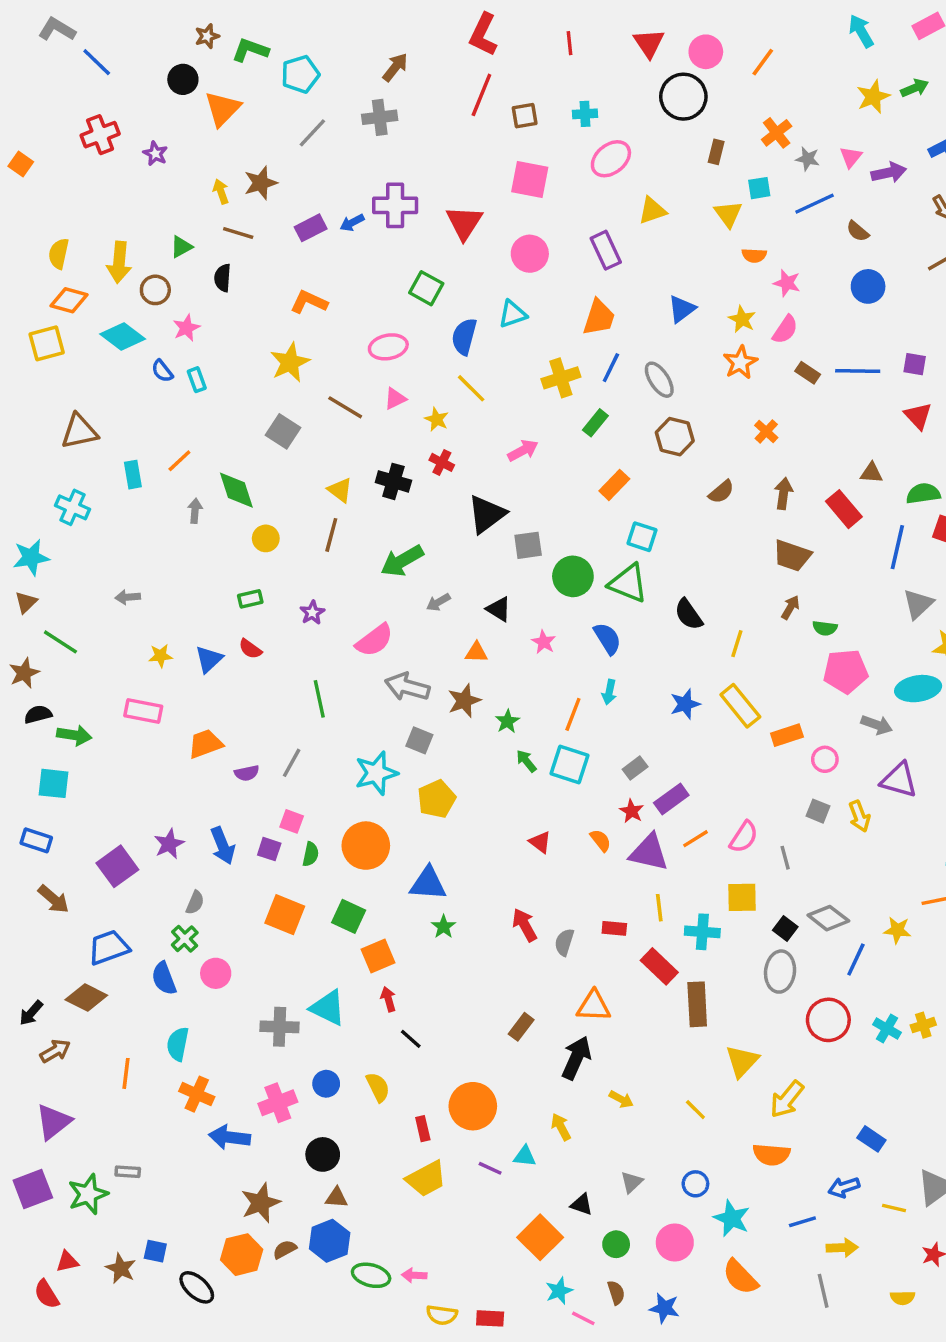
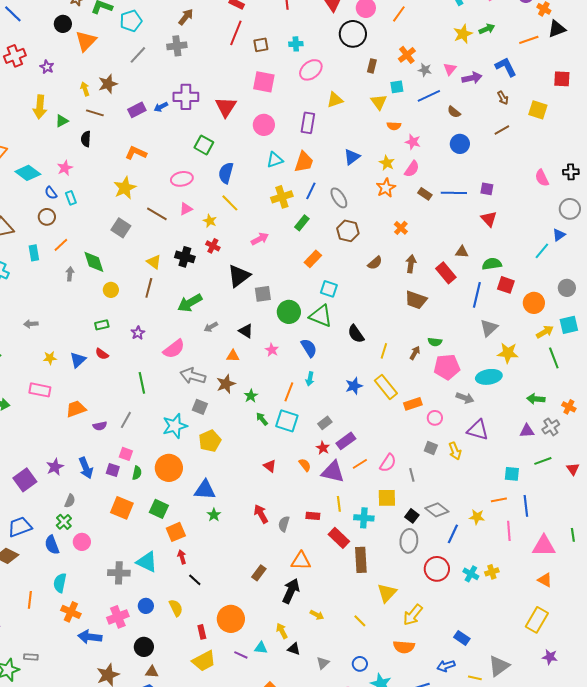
purple rectangle: (606, 250) -> (308, 123), turned 35
yellow arrow: (119, 262) -> (40, 107), moved
brown circle: (155, 290) -> (47, 217), moved
cyan triangle: (513, 314) -> (275, 160), moved
brown arrow: (790, 607) -> (415, 353), moved
black triangle: (582, 1205) -> (294, 649), moved

